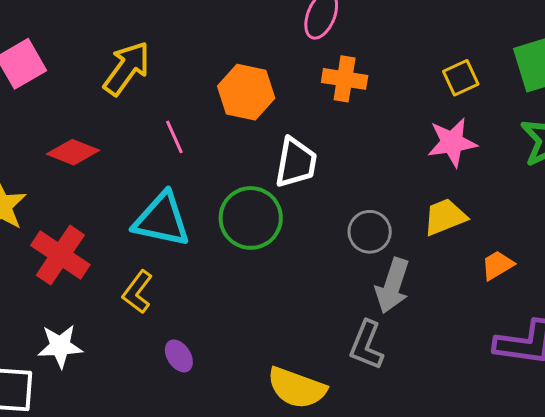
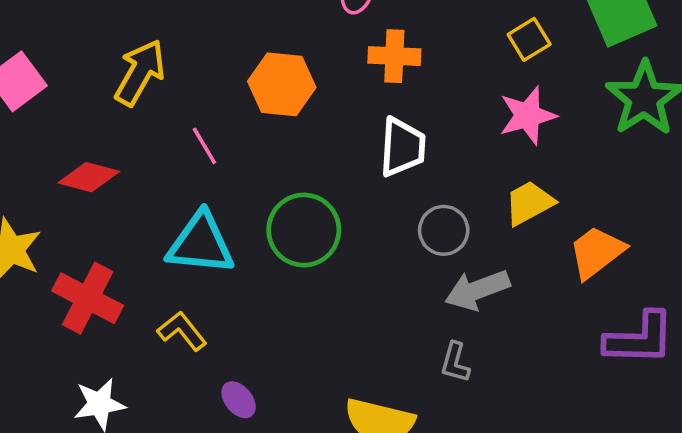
white trapezoid: (296, 163) -> (402, 147), moved
orange trapezoid: (498, 265) -> (597, 252), size x1.5
gray arrow: (392, 286) -> (477, 290), turned 58
yellow L-shape: (137, 292) -> (182, 331), turned 111
gray L-shape: (367, 345) -> (455, 362), size x0.7

